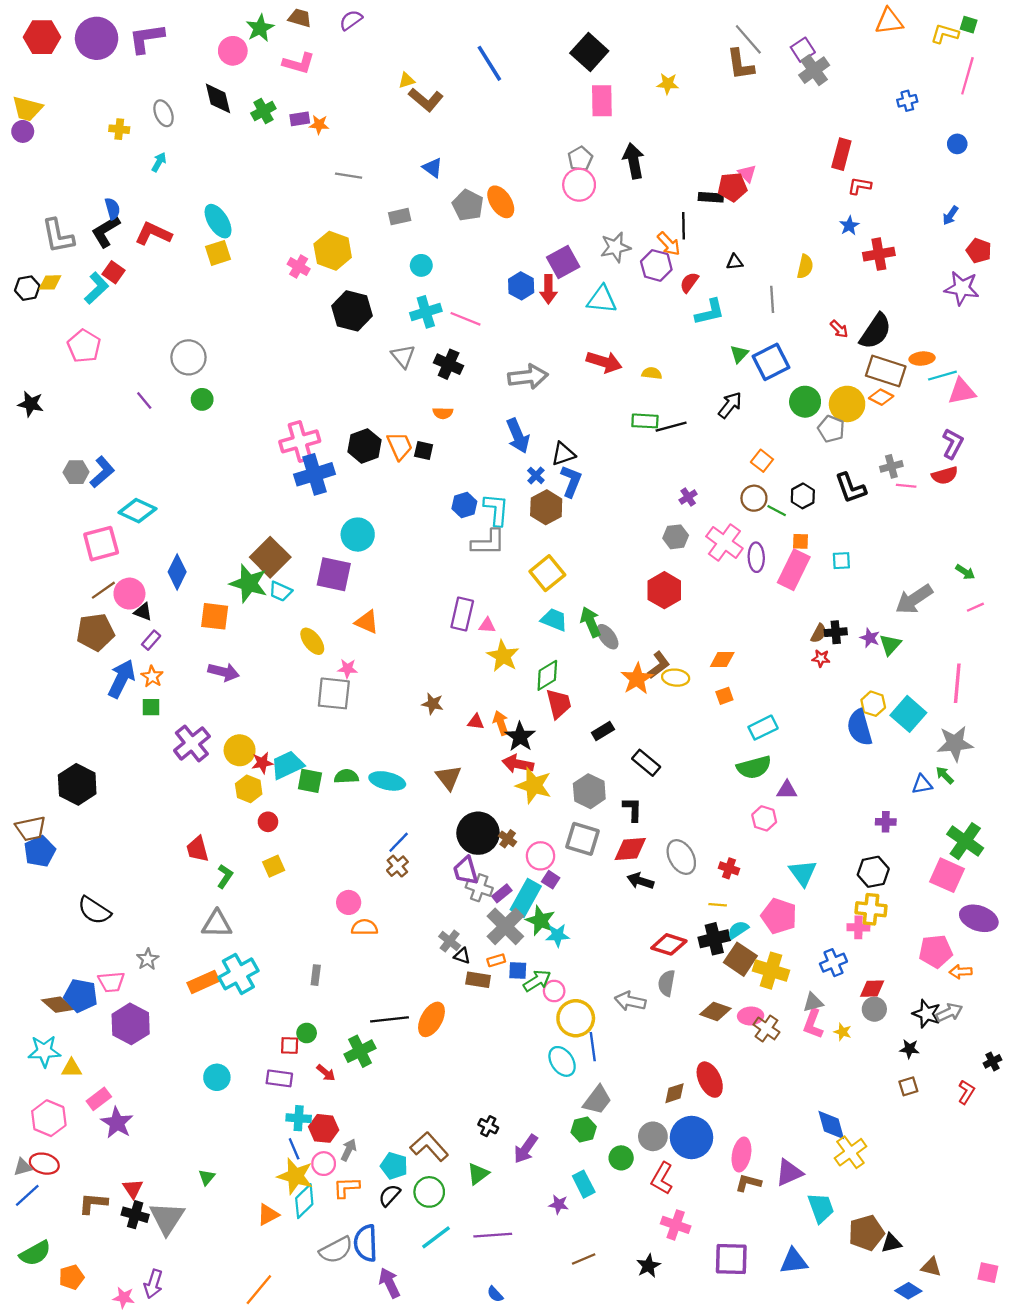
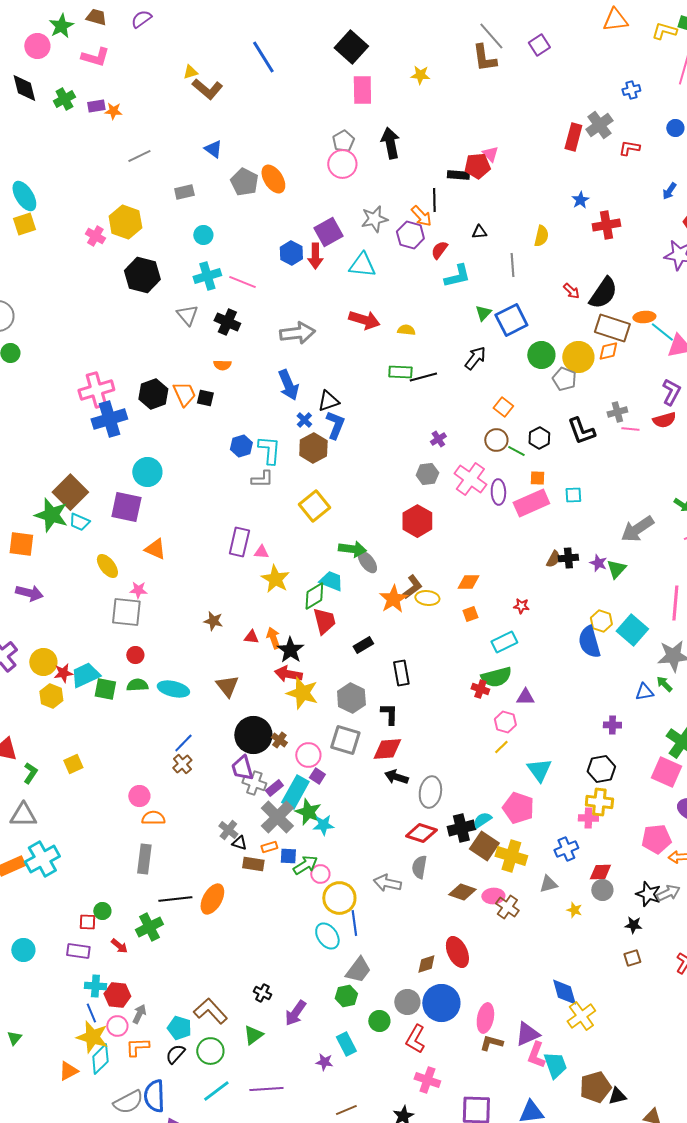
gray cross: (814, 70) -> (599, 125), moved
gray line: (349, 176) -> (139, 156), turned -35
red L-shape: (860, 186) -> (629, 148), moved
cyan line: (942, 376) -> (662, 332), turned 55
orange diamond: (881, 397) -> (608, 351), turned -40
gray L-shape: (488, 542) -> (262, 479), size x0.7
pink rectangle: (794, 570) -> (531, 503), turned 40
cyan trapezoid: (554, 620) -> (331, 581), moved
green arrow: (590, 622) -> (352, 549), turned 120
red star: (821, 658) -> (521, 606), moved
black rectangle: (646, 763) -> (401, 673), turned 40
red circle: (268, 822) -> (135, 655), moved
gray ellipse: (681, 857) -> (430, 792), moved, turned 40
red cross: (729, 868) -> (480, 689), moved
yellow line: (718, 905) -> (501, 747), moved, turned -49
gray rectangle: (316, 975) -> (144, 859), moved, size x1.6
pink L-shape: (813, 1024) -> (536, 1055), moved

